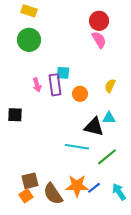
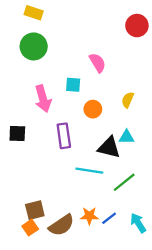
red circle: (99, 21) -> (137, 26), moved
pink semicircle: (99, 40) -> (97, 63), moved
pink arrow: (37, 85) -> (43, 99), size x1.6
purple rectangle: (55, 85) -> (64, 136), moved
orange star: (77, 186) -> (89, 216), size x0.7
brown semicircle: (53, 194) -> (61, 225), turned -90

